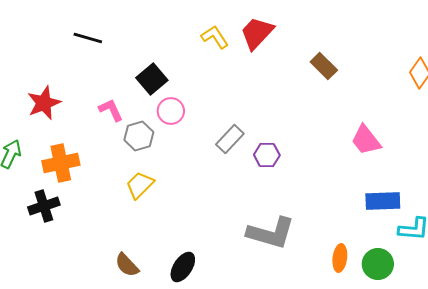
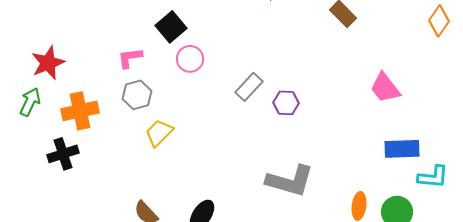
red star: (44, 103) -> (48, 63), moved
pink L-shape: (111, 110) -> (130, 58), turned -72
gray hexagon: (139, 136) -> (137, 95), moved

